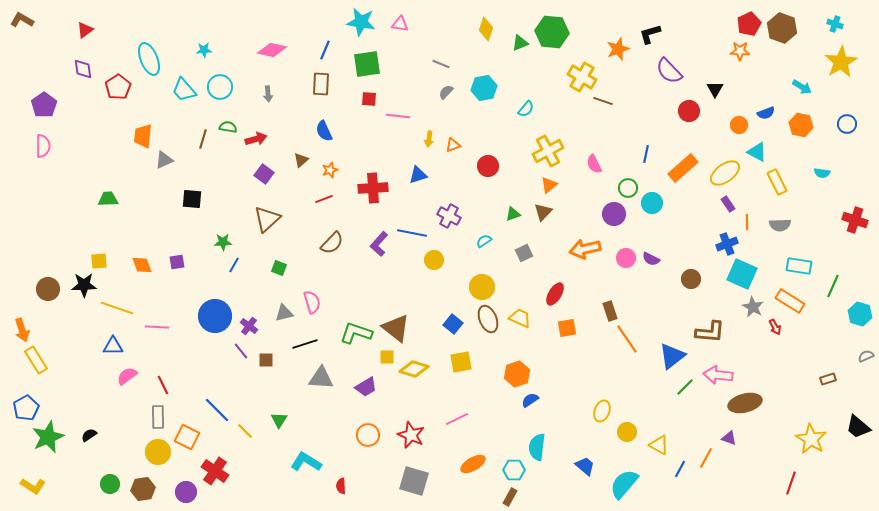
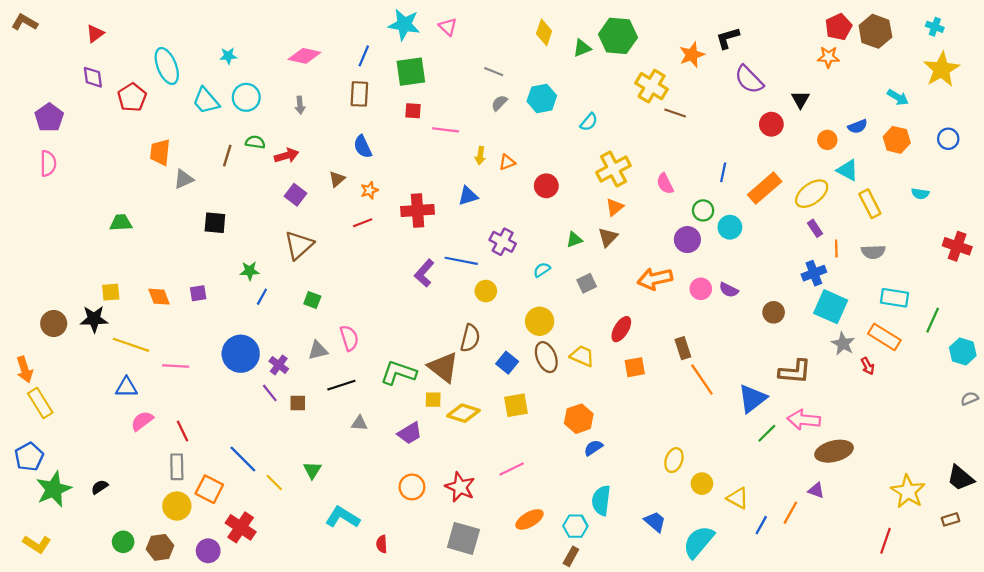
pink triangle: (400, 24) -> (448, 27), turned 36
brown semicircle: (332, 243) -> (470, 338), moved, turned -30
gray triangle: (321, 378) -> (359, 423), size x0.6
brown rectangle: (828, 379) -> (950, 519), moved

